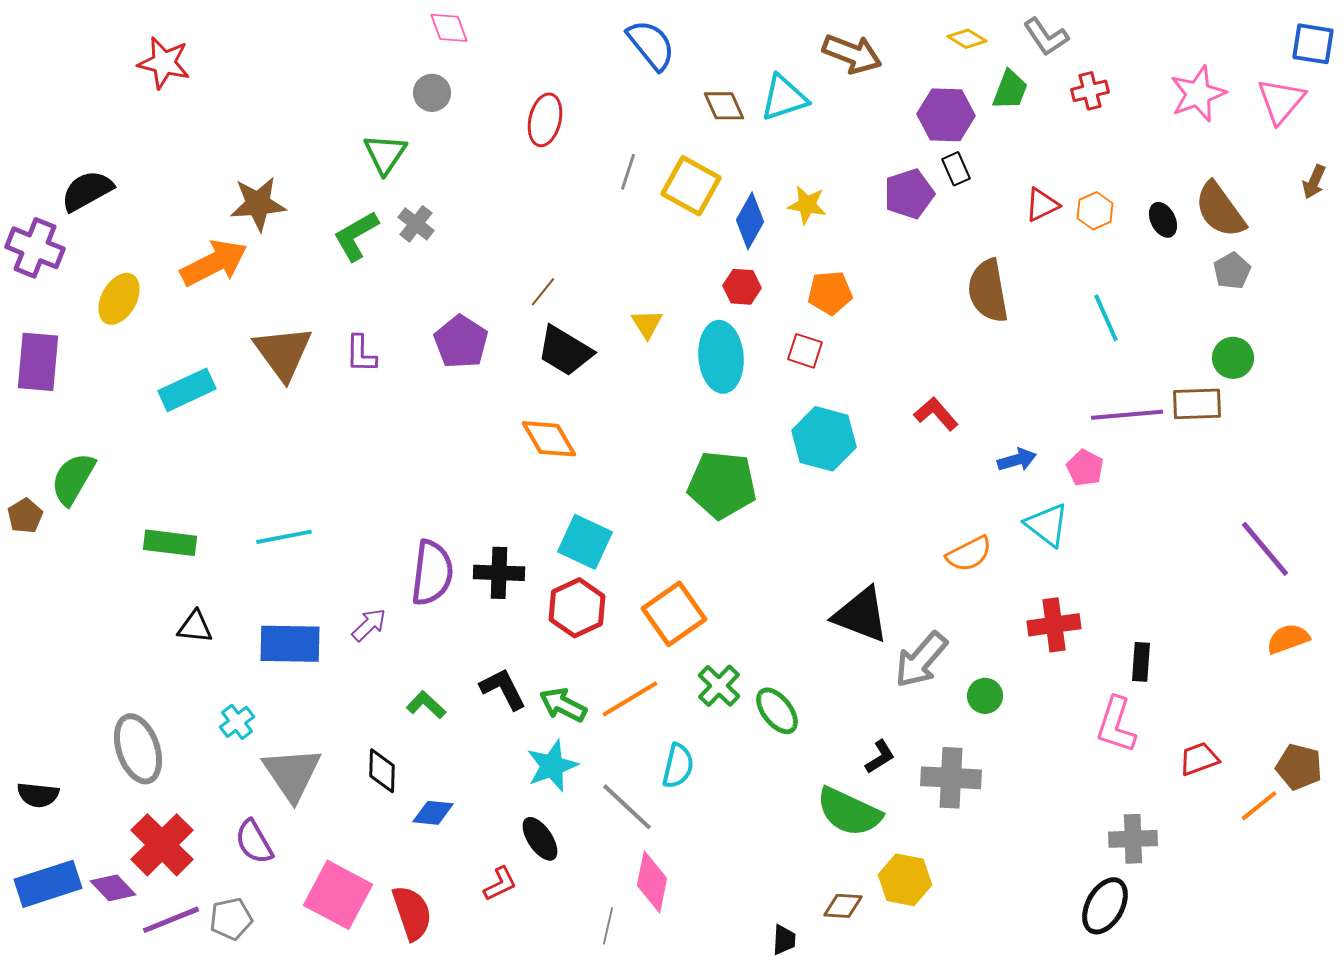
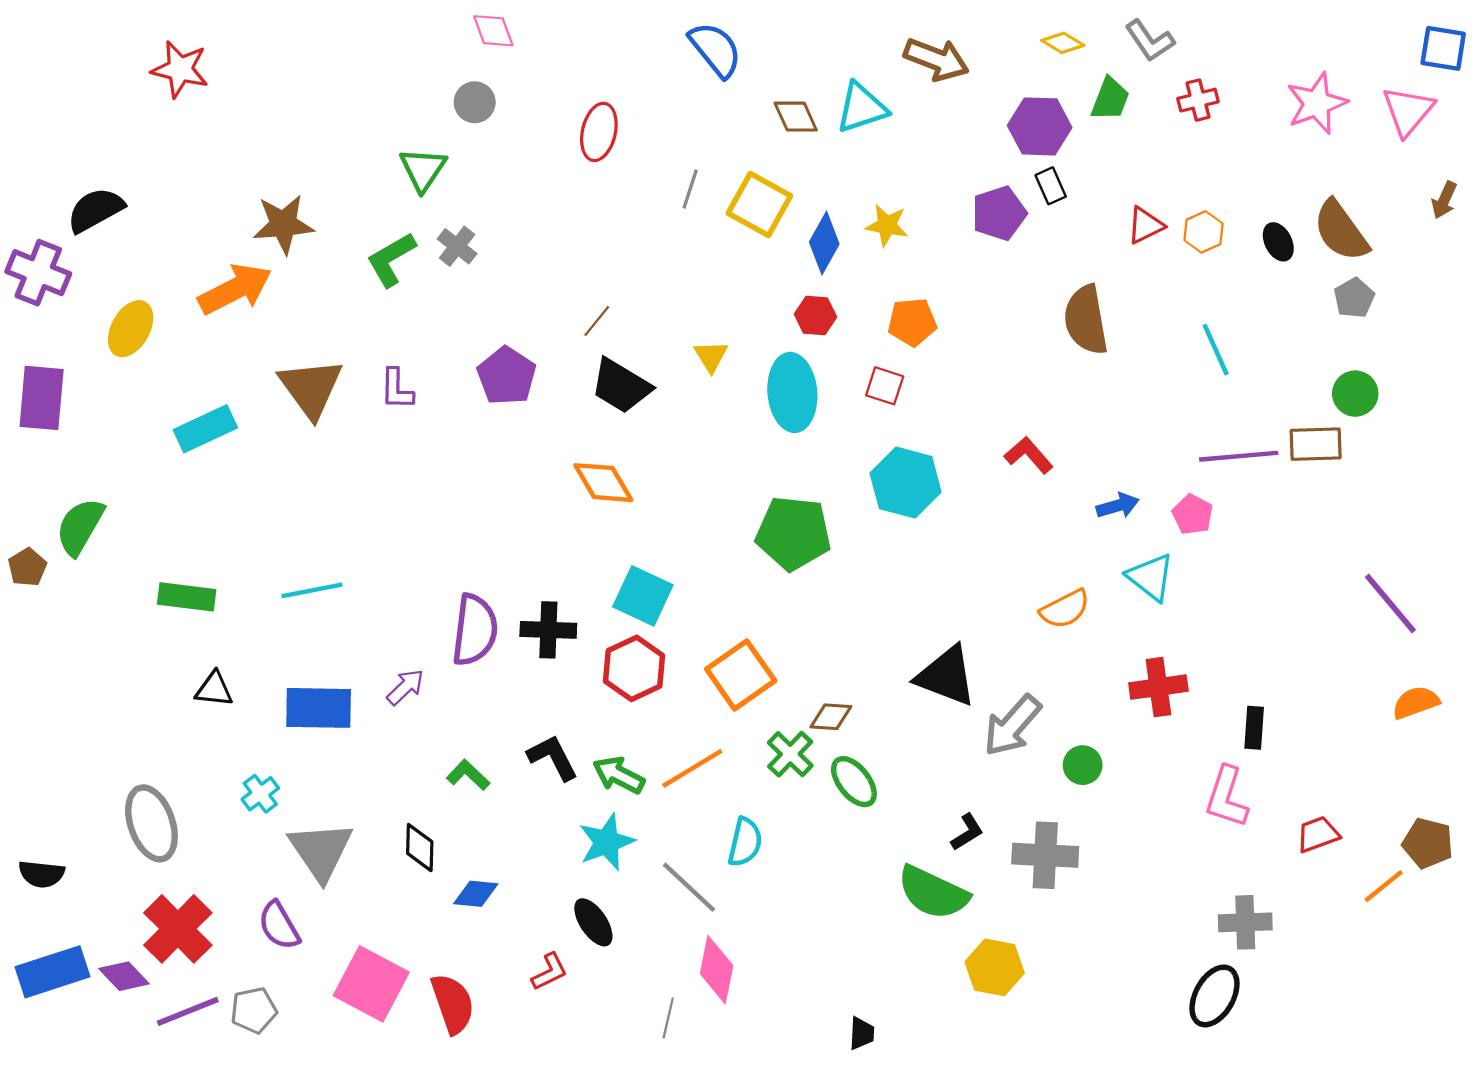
brown diamond: (843, 906) -> (831, 717), moved

